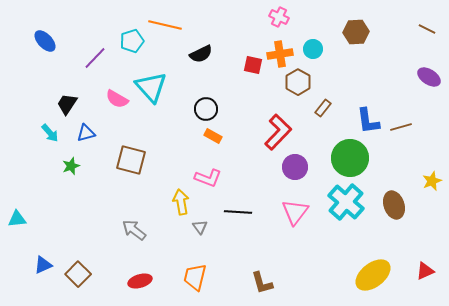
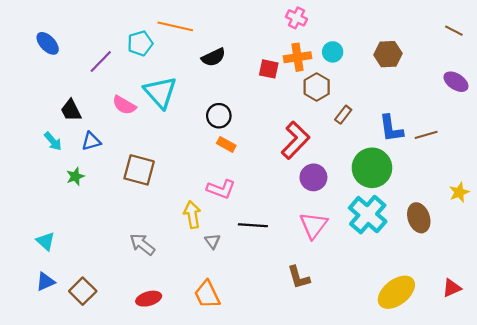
brown hexagon: (356, 32) -> (388, 54), moved
black trapezoid: (67, 104) -> (71, 110), turned -60
cyan triangle: (17, 219) -> (45, 241), moved, turned 48
orange trapezoid: (195, 277) -> (207, 294), turned -40
brown L-shape: (262, 283) -> (299, 277), moved

